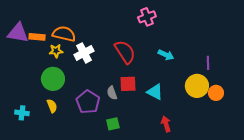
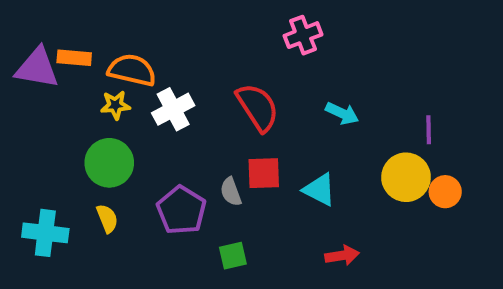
orange rectangle: (37, 37) -> (74, 58), moved
cyan cross: (22, 113) -> (45, 233), size x1.5
red arrow: (166, 124) -> (342, 256), turned 98

